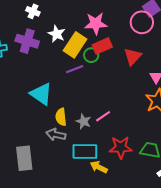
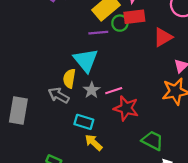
cyan triangle: (41, 94) -> (86, 60), moved
red star: (121, 147) -> (126, 108), moved
cyan rectangle: (85, 151) -> (84, 122), size x0.7

